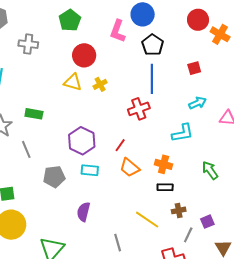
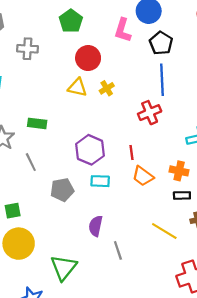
red line: (120, 145) -> (131, 153), turned -40
gray line: (118, 243) -> (118, 250), moved

